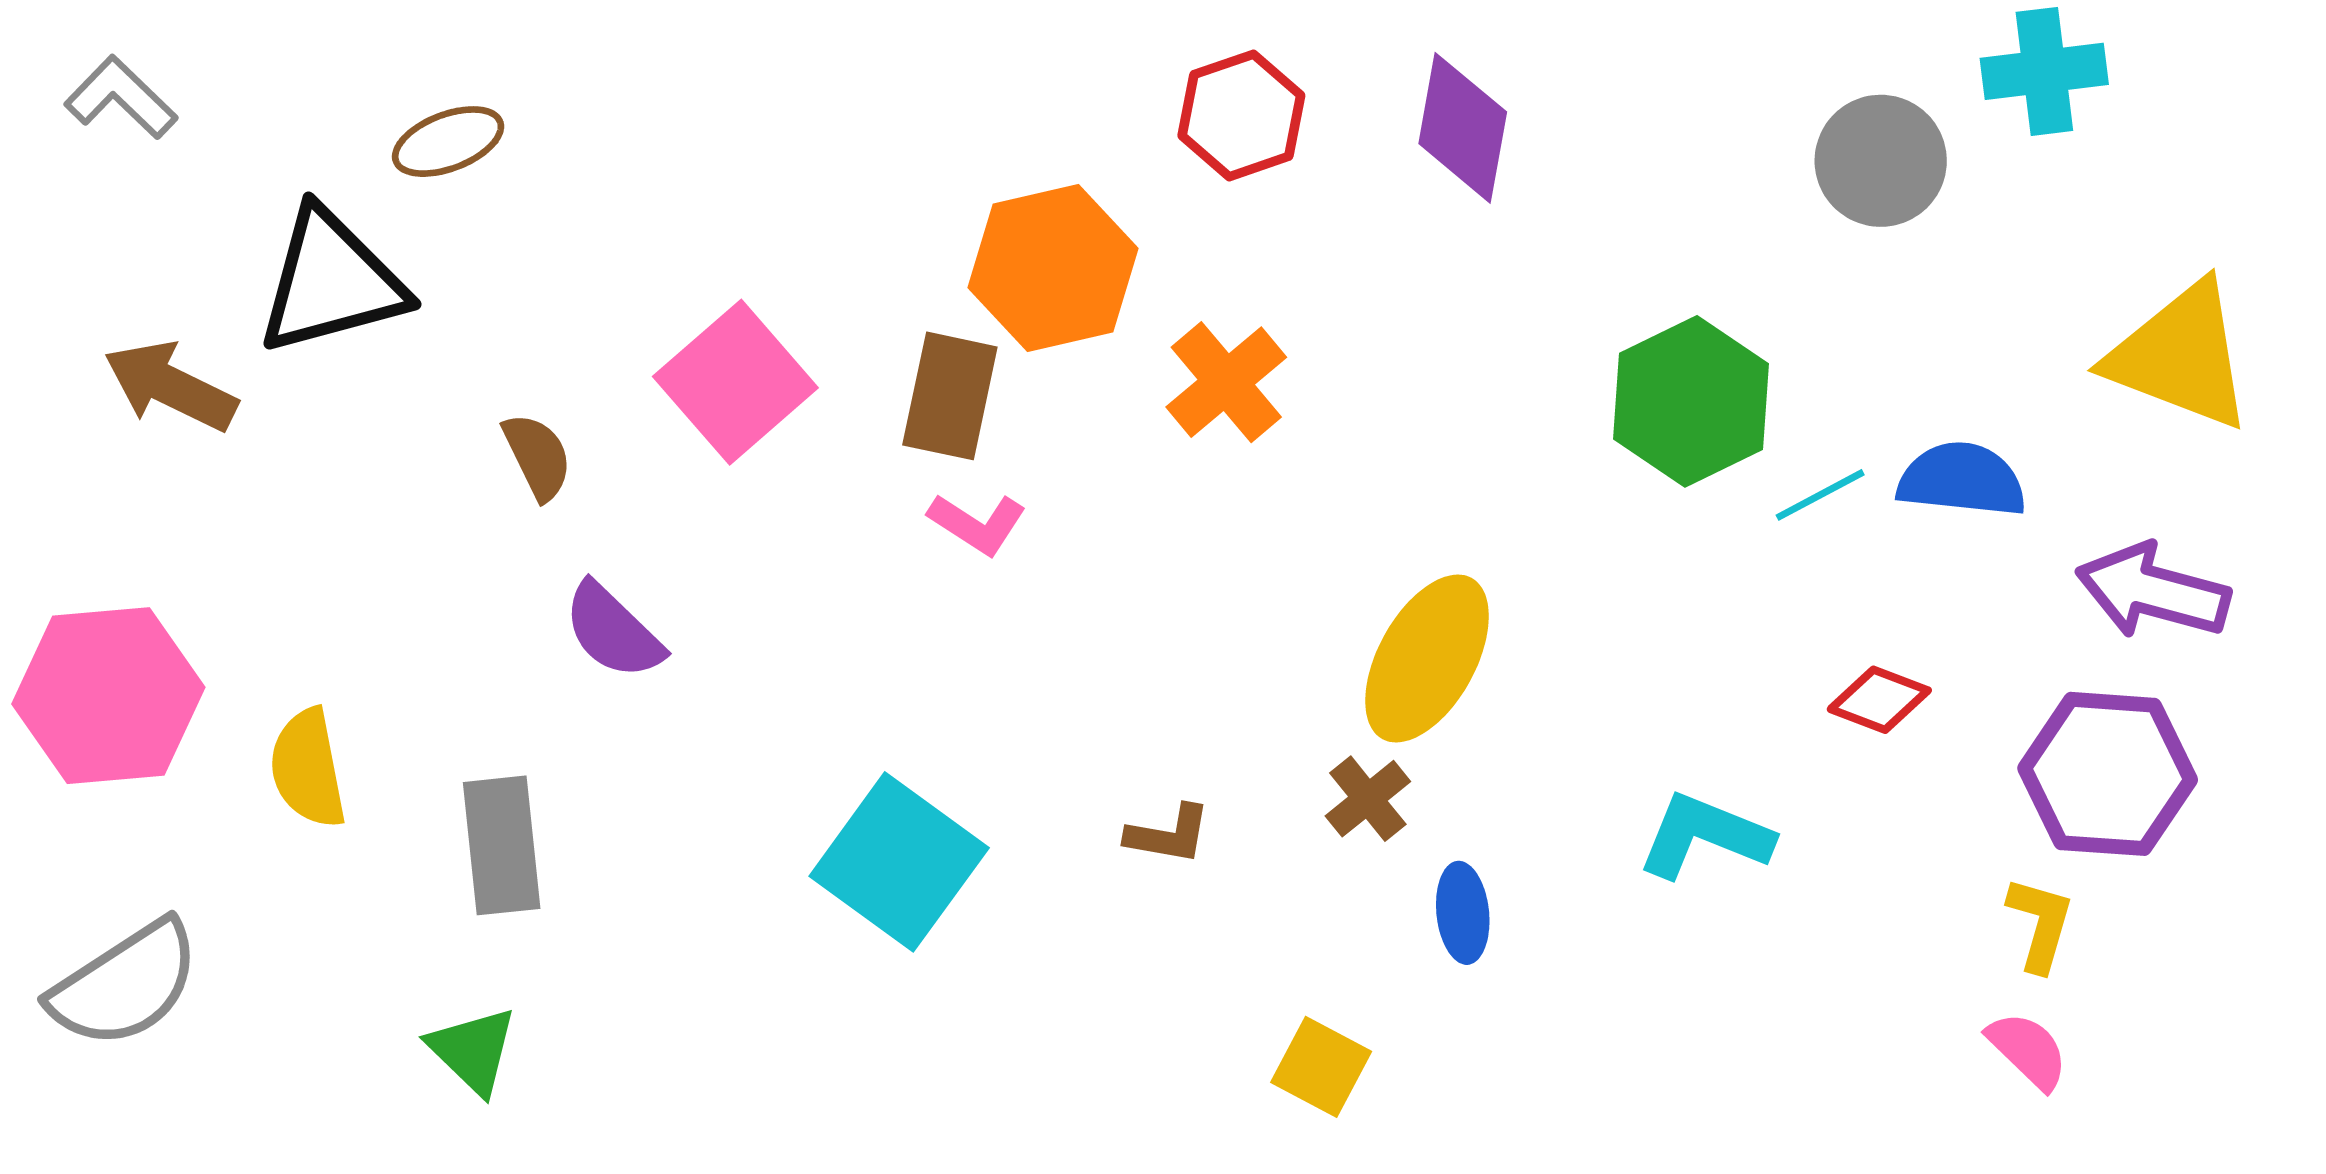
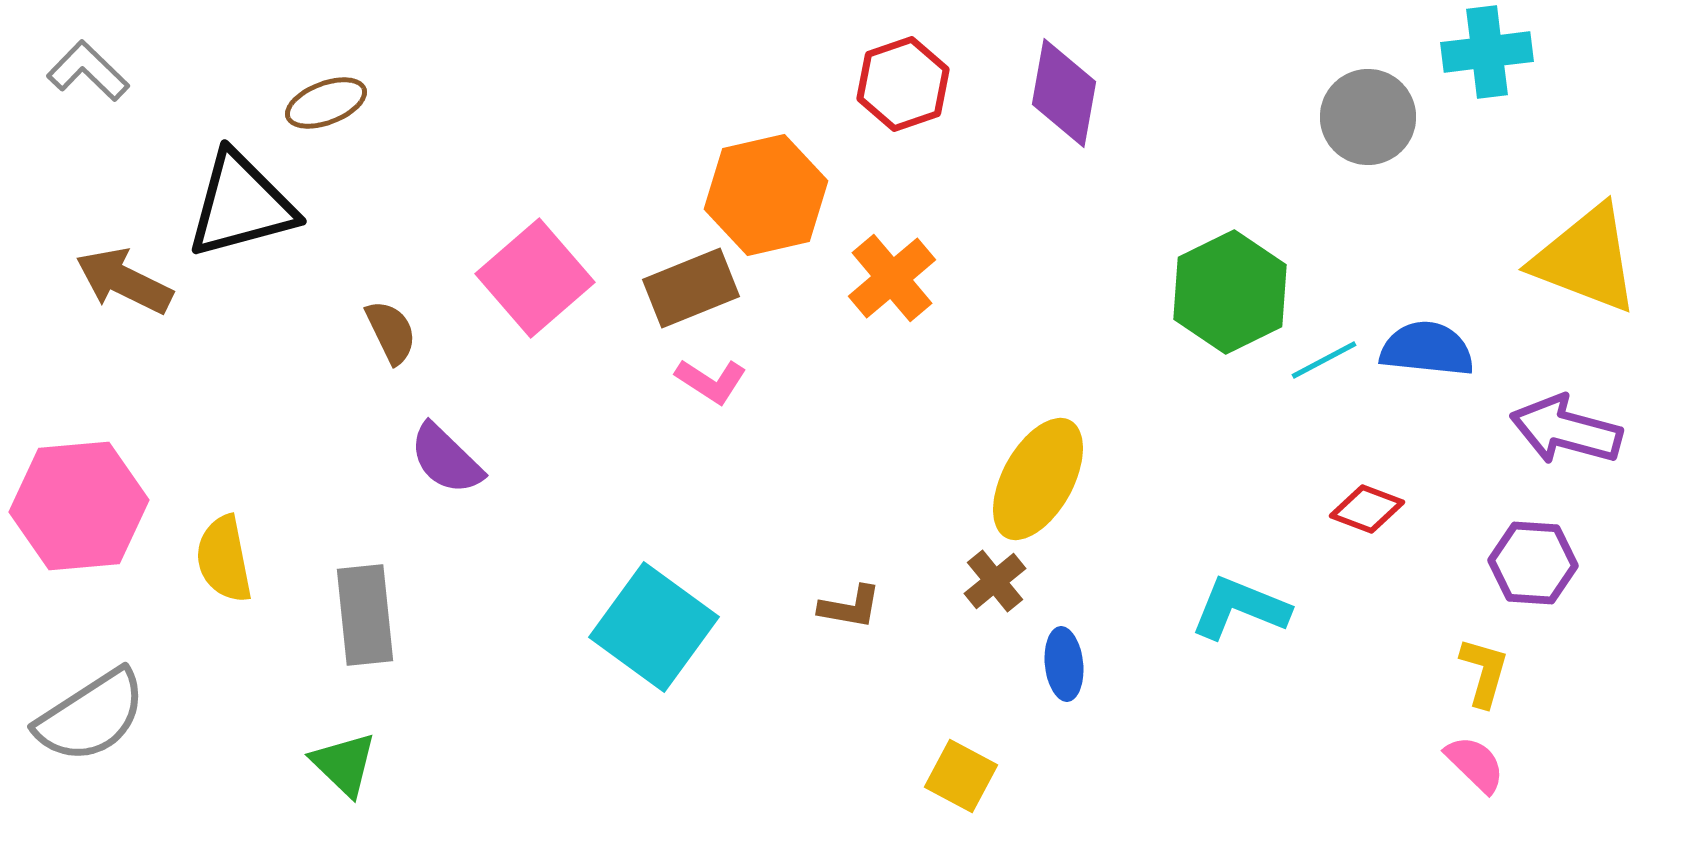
brown rectangle: (950, 396) -> (691, 288), turned 56
purple hexagon: (2108, 774) -> (1533, 563), size x0.7

